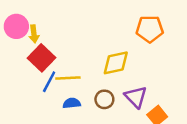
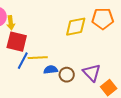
red square: (42, 58) -> (17, 42), turned -30
yellow diamond: (116, 63) -> (76, 27), moved
blue semicircle: (72, 103) -> (51, 70), moved

